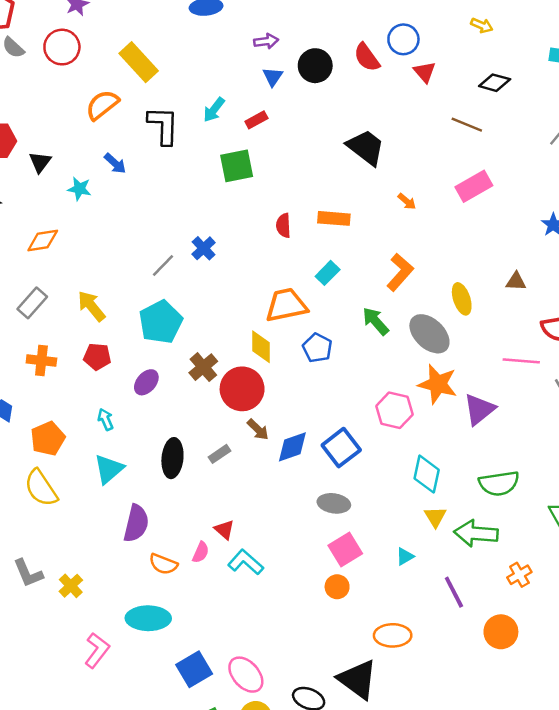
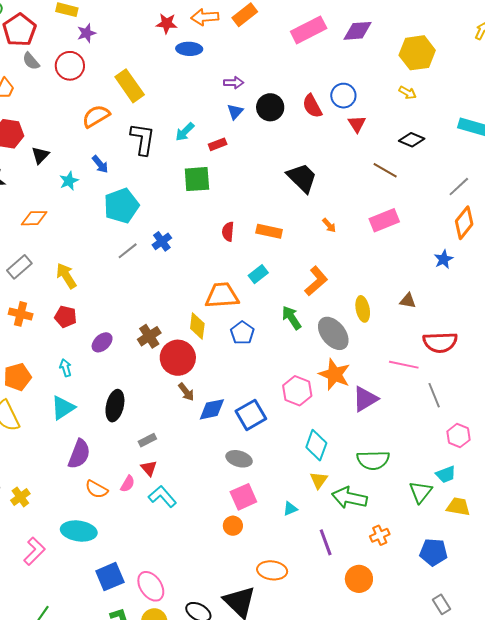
cyan star: (79, 189) -> (69, 181), turned 30
cyan pentagon: (161, 322) -> (121, 206), moved
gray rectangle: (219, 454) -> (147, 440), moved

